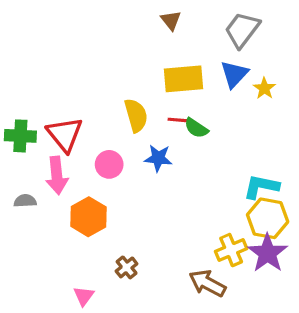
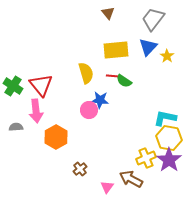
green cross: (20, 136) -> (13, 86), turned 30
pink circle: (109, 164) -> (89, 110), moved
pink triangle: (84, 296) -> (107, 187), moved

